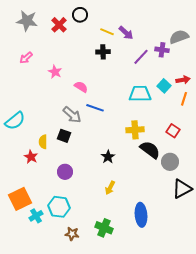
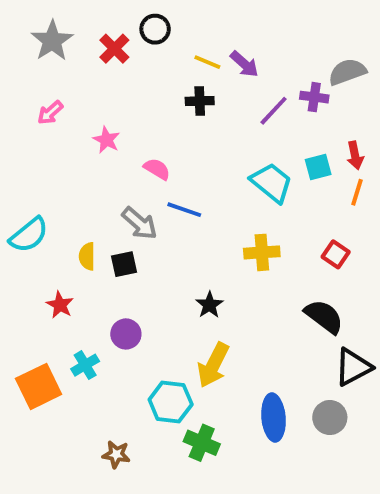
gray star: (27, 21) -> (52, 41), turned 30
red arrow: (183, 80) -> (355, 155), turned 88
cyan square: (164, 86) -> (318, 167), turned 32
cyan trapezoid: (140, 94) -> (272, 183), turned 40
black square: (64, 136) -> (124, 264), turned -32
yellow semicircle: (43, 142) -> (87, 256), moved
black semicircle: (150, 150) -> (324, 317), moved
gray circle: (170, 162) -> (330, 417), moved
yellow arrow: (110, 188) -> (213, 365), size x1.6
cyan hexagon: (59, 207) -> (171, 402), moved
cyan cross: (36, 216) -> (85, 365), moved
brown star: (72, 234) -> (116, 454), moved

